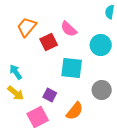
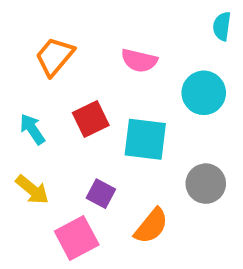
pink semicircle: (69, 29) -> (139, 61), turned -30
red square: (49, 42) -> (91, 119), moved
cyan arrow: (16, 72) -> (32, 129), moved

